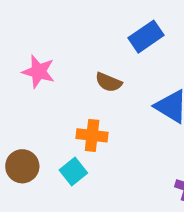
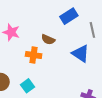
orange cross: (92, 135) -> (34, 55), moved

